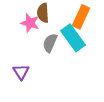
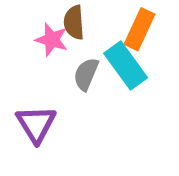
purple triangle: (21, 72) -> (36, 124), size x1.4

